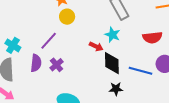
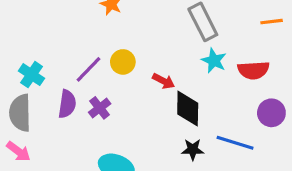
yellow circle: (67, 17) -> (123, 62), moved
cyan star: (112, 35) -> (214, 61), moved
blue line: (140, 71) -> (235, 143), moved

